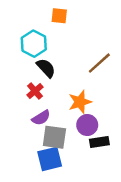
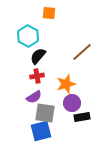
black semicircle: (46, 68) -> (38, 56), turned -96
red cross: (35, 91) -> (37, 76), moved, turned 32

